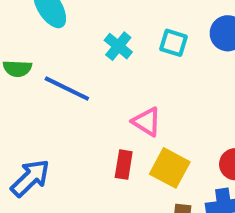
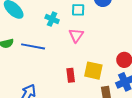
pink triangle: (147, 122) -> (76, 35), moved, turned 49

